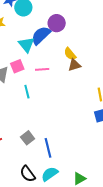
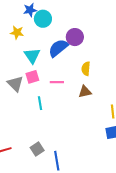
cyan triangle: (26, 45) -> (32, 56), moved
yellow semicircle: (70, 54) -> (86, 69), turned 40
brown triangle: (74, 65) -> (85, 92), moved

